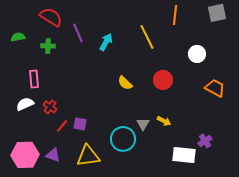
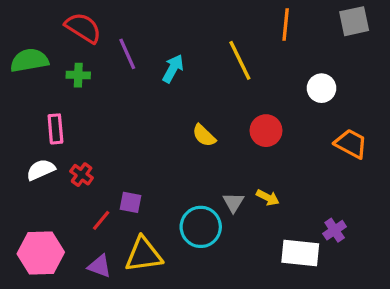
green semicircle: (18, 37) -> (29, 60), size x1.6
red line: (62, 126) -> (101, 220), moved
purple triangle: (53, 155) -> (100, 266), moved

